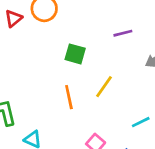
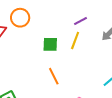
yellow line: (104, 87) -> (75, 40), moved

